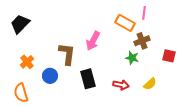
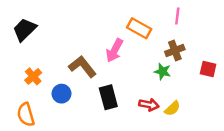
orange rectangle: (125, 23) -> (139, 28), moved
brown L-shape: (67, 54) -> (82, 67), turned -45
yellow semicircle: (150, 84) -> (172, 108), moved

